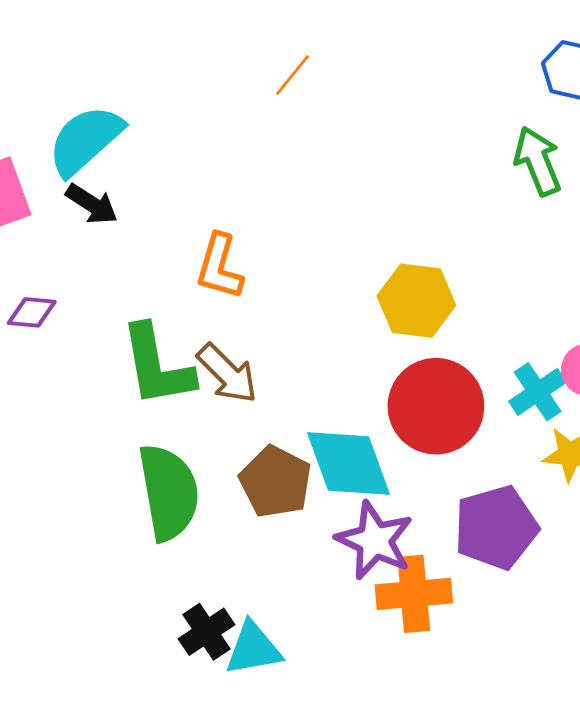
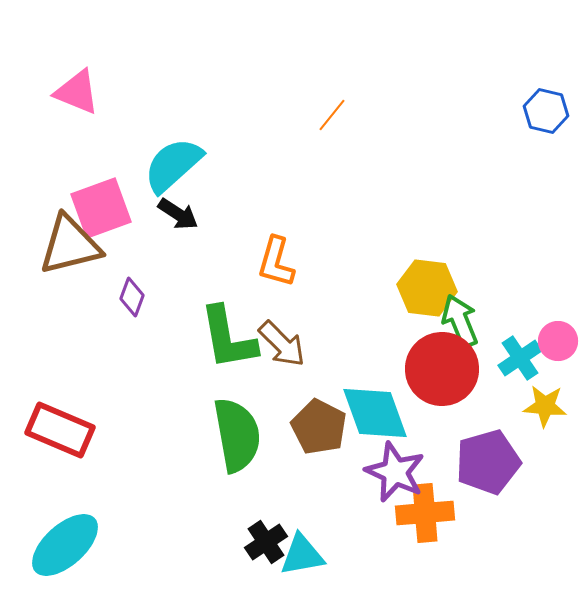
green arrow: (538, 161) -> (460, 321), moved
purple diamond: (32, 312) -> (132, 297), turned -75

